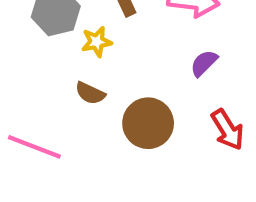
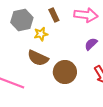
brown semicircle: (90, 93) -> (38, 58), size x1.5

